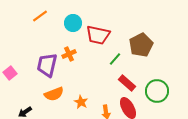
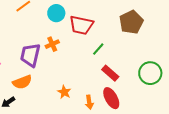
brown pentagon: (141, 45) -> (131, 22), moved
green circle: (157, 91) -> (150, 73), moved
orange semicircle: (54, 94) -> (22, 82), moved

